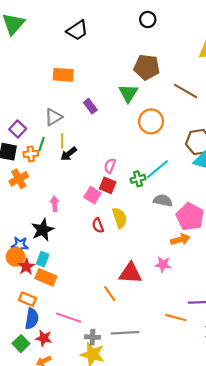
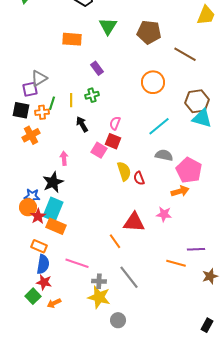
green triangle: (128, 93) -> (108, 26), moved
gray triangle: (53, 117) -> (39, 78), moved
purple square: (18, 129) -> (30, 89), turned 35
black arrow: (69, 154) -> (82, 124), moved, turned 98
green cross: (138, 179) -> (92, 95), moved
red semicircle: (98, 225) -> (139, 178), moved
cyan rectangle: (43, 259) -> (53, 209), size x1.6
gray line: (125, 333) -> (129, 277), turned 55
red star: (44, 338) -> (44, 282), moved
green square: (21, 344) -> (33, 296), moved

